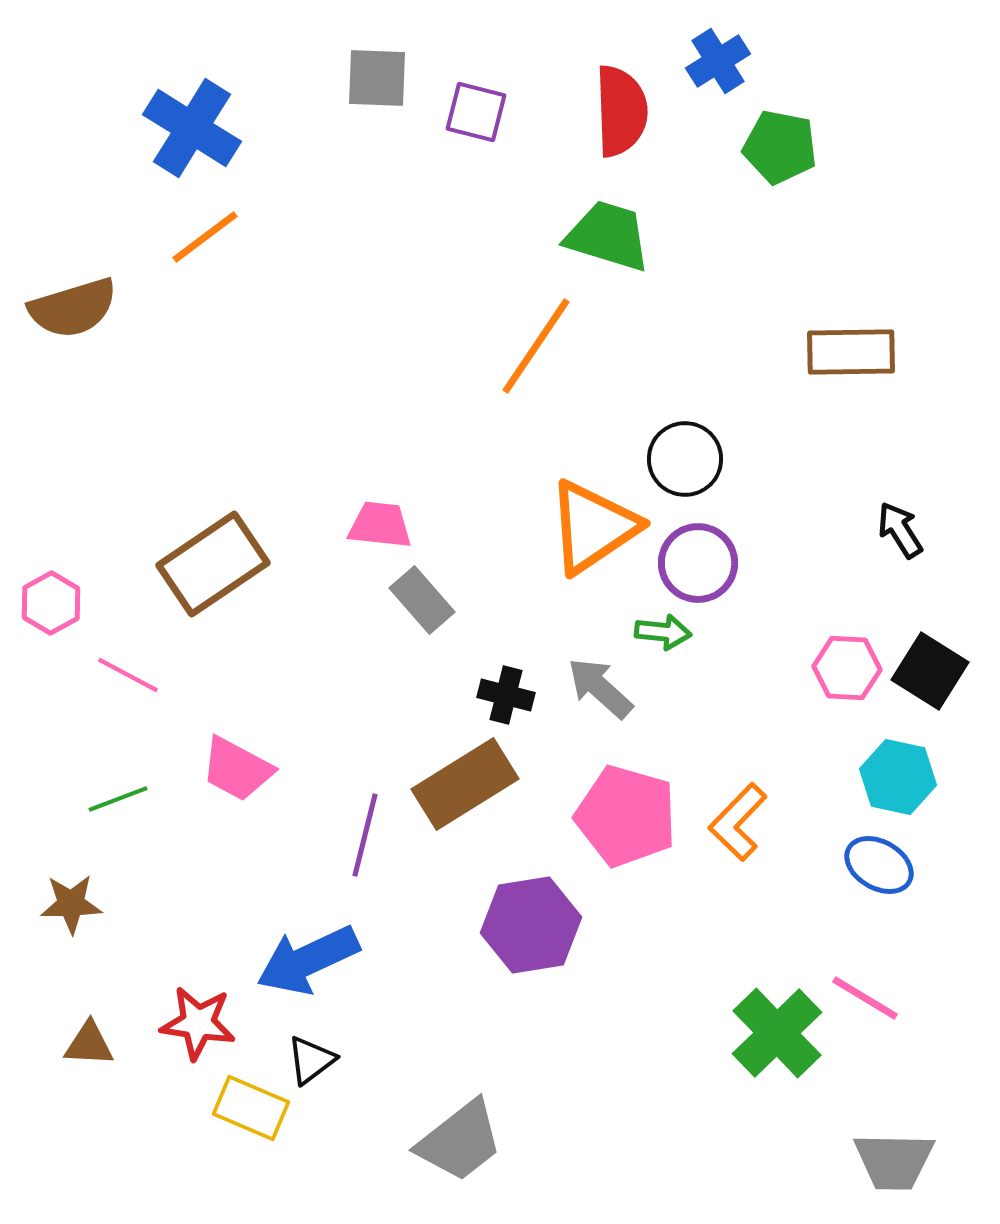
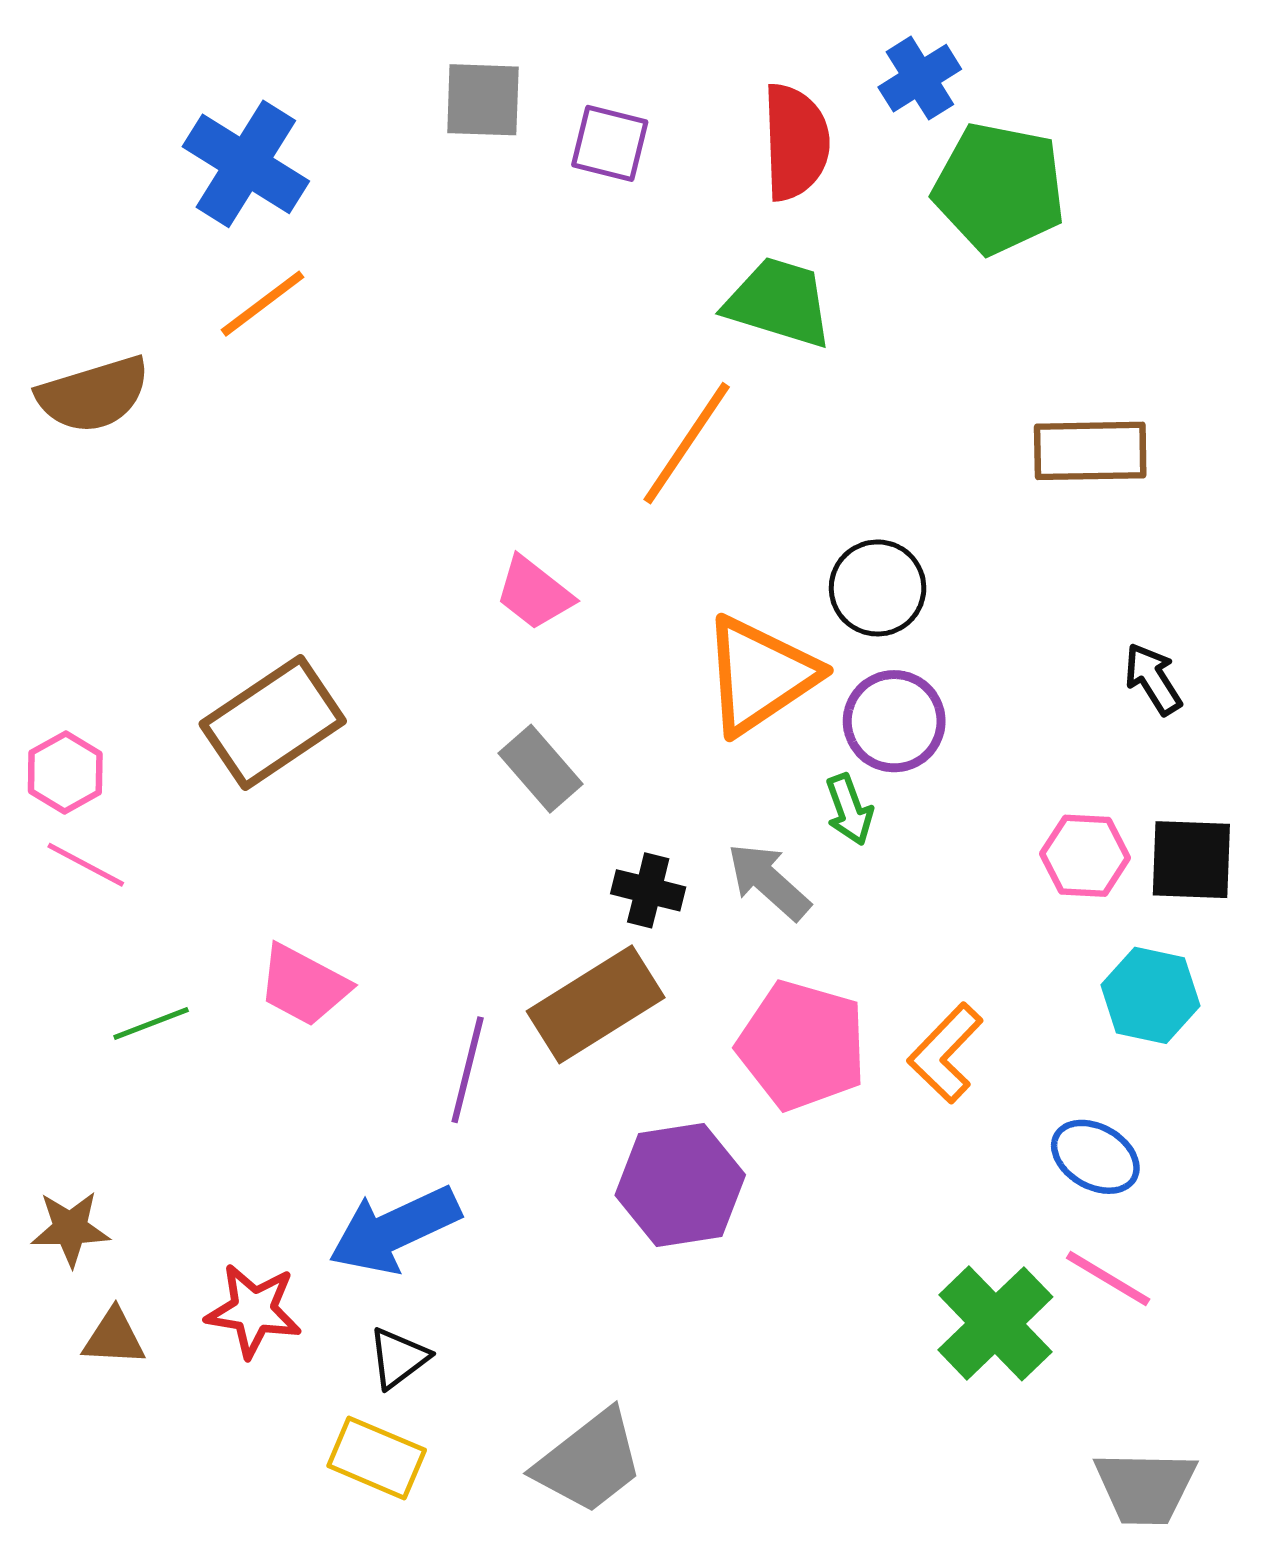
green pentagon: (780, 147) -> (999, 188), size x1.4
pink trapezoid: (380, 525) -> (534, 593), moved, turned -148
green arrow: (663, 632) -> (849, 810), turned 64
black square: (930, 671) -> (1191, 860), turned -30
pink line: (128, 675) -> (86, 865), moved
blue ellipse: (879, 865) -> (1095, 1157), moved
brown star: (71, 904) -> (70, 1229), moved
yellow rectangle: (251, 1108) -> (377, 1458), moved

